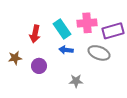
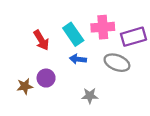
red arrow: (35, 34) -> (41, 40), turned -42
brown star: (15, 58) -> (25, 86), moved

